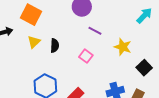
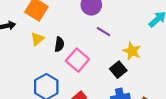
pink square: (86, 56) -> (77, 60), moved, size x1.5
black square: (144, 68) -> (118, 70), moved

